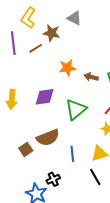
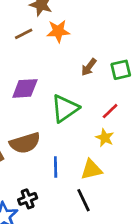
brown line: (36, 48) -> (24, 34), moved
orange star: (67, 68) -> (58, 31), moved
brown arrow: (91, 77) -> (89, 67), turned -72

